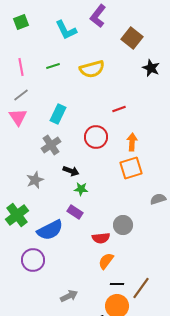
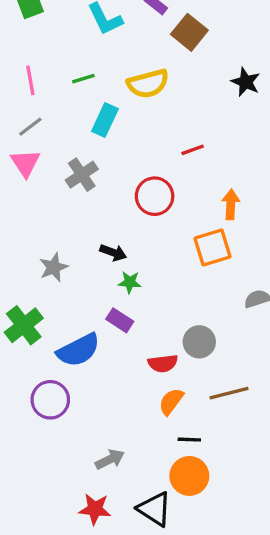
brown square: (132, 38) -> (189, 32), moved
cyan rectangle: (58, 114) -> (105, 120), moved
orange arrow: (132, 142) -> (231, 204), moved
gray cross: (51, 145) -> (82, 175), moved
brown line: (141, 288) -> (229, 393), moved, turned 40

